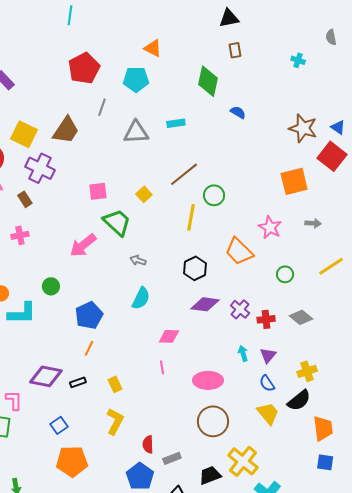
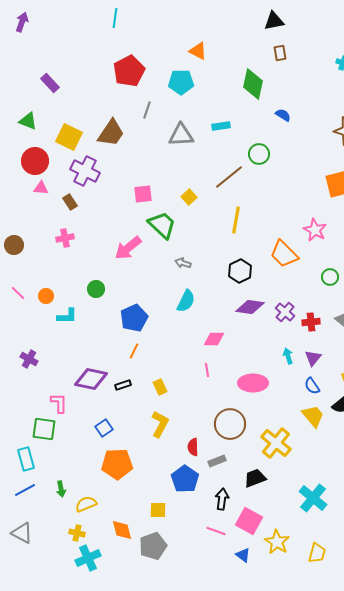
green circle: (214, 195) -> (259, 154), moved
cyan L-shape: (22, 313) -> (67, 316), size x0.7
brown circle: (213, 421) -> (230, 424), moved
yellow cross: (243, 461) -> (276, 443), moved

